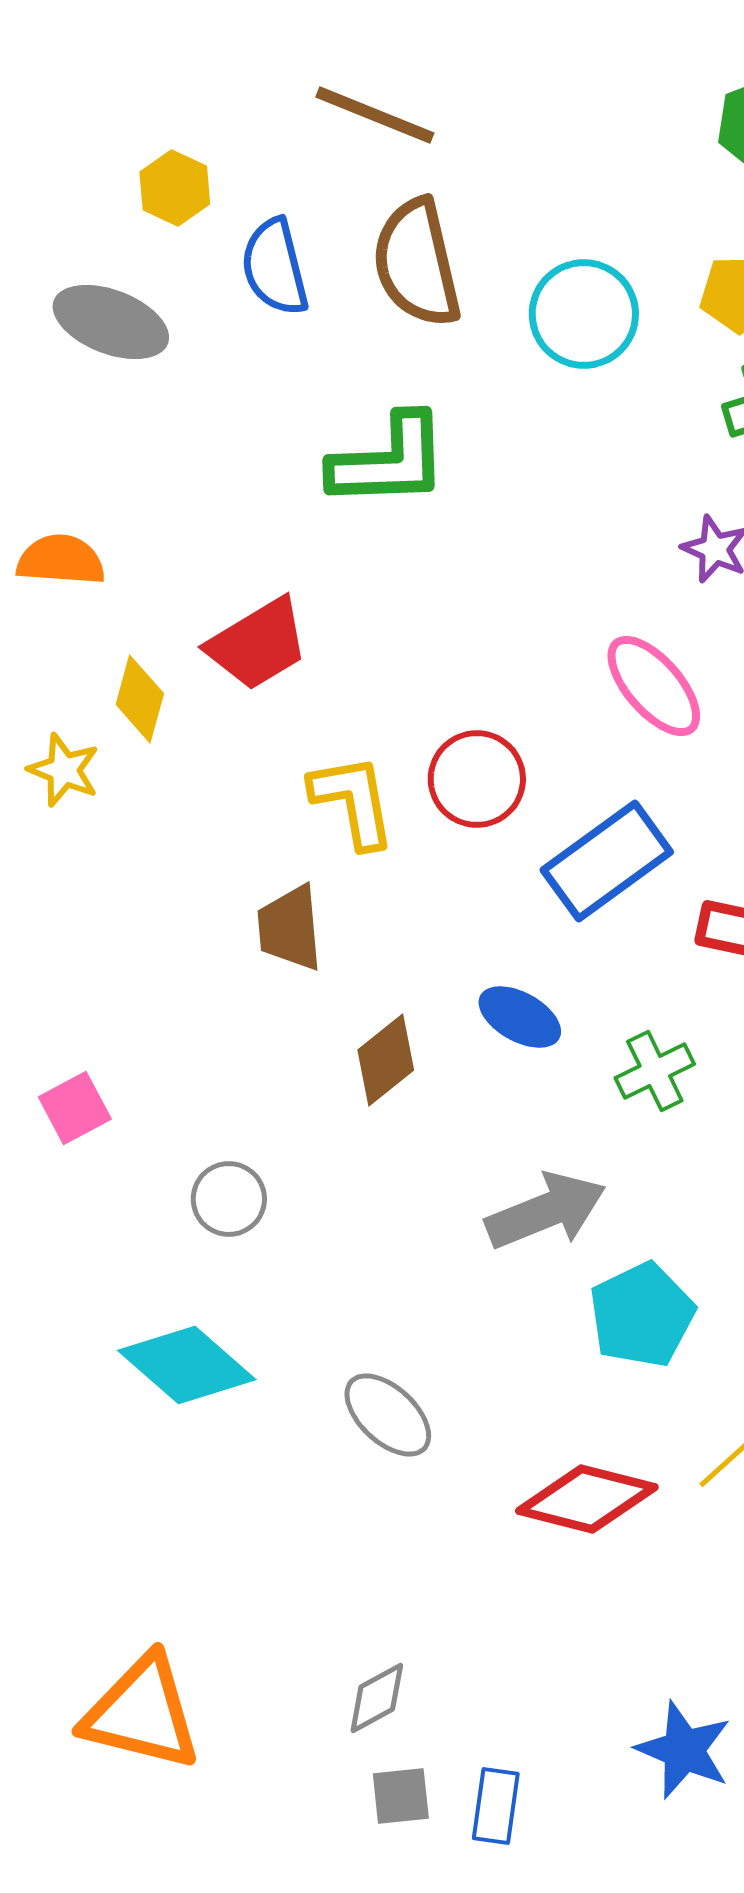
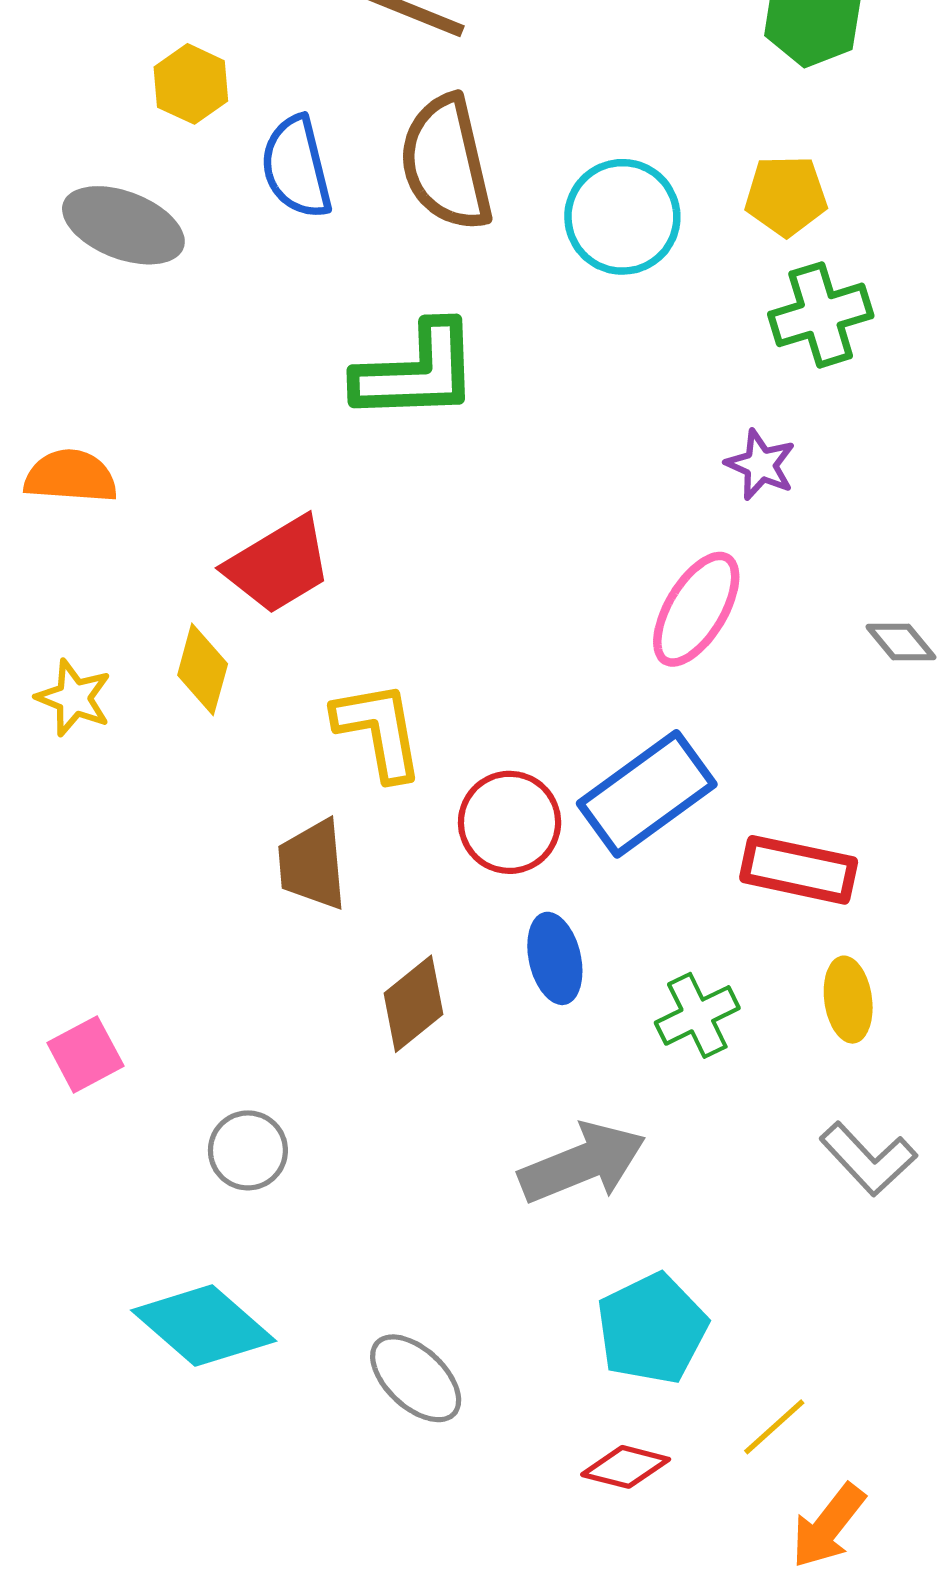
pink ellipse: (654, 686) -> (696, 609), turned 72
yellow diamond: (140, 699) -> (203, 669), moved
red circle: (477, 779) -> (510, 822), moved
blue ellipse: (520, 1017) -> (555, 958), turned 48
cyan pentagon: (642, 1315) -> (652, 1329), moved
red diamond: (587, 1499) -> (626, 1467), size x0.6

